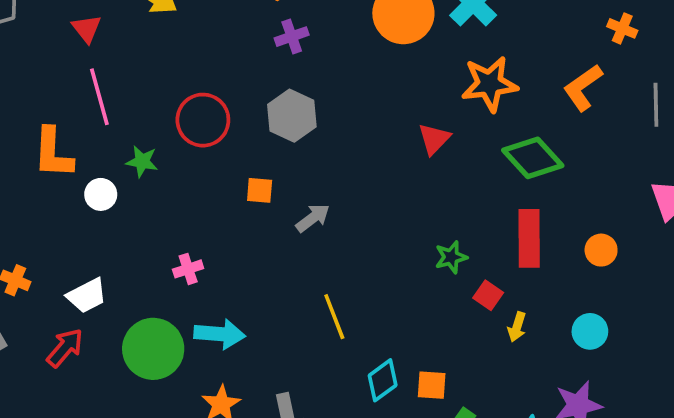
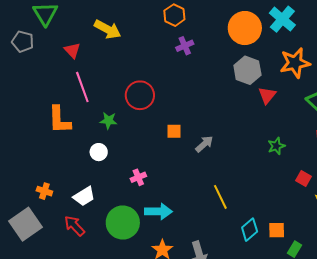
gray hexagon: (292, 116) -> (247, 70), moved
white circle: (101, 194) -> (99, 152), moved
green star: (451, 257) -> (276, 146), moved
red arrow: (65, 348) -> (75, 226), turned -80

